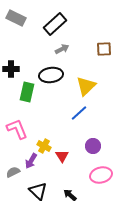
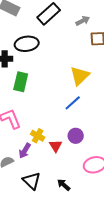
gray arrow: (62, 49) -> (83, 21), moved
black ellipse: (51, 75) -> (27, 44), moved
purple circle: (93, 146) -> (76, 136), moved

